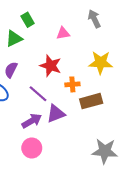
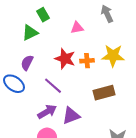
orange cross: (72, 84) -> (87, 61), moved
purple triangle: (56, 114) -> (71, 116), moved

